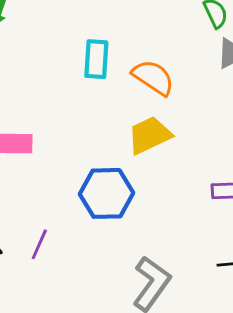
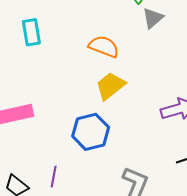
cyan rectangle: (96, 59) -> (31, 32), moved

